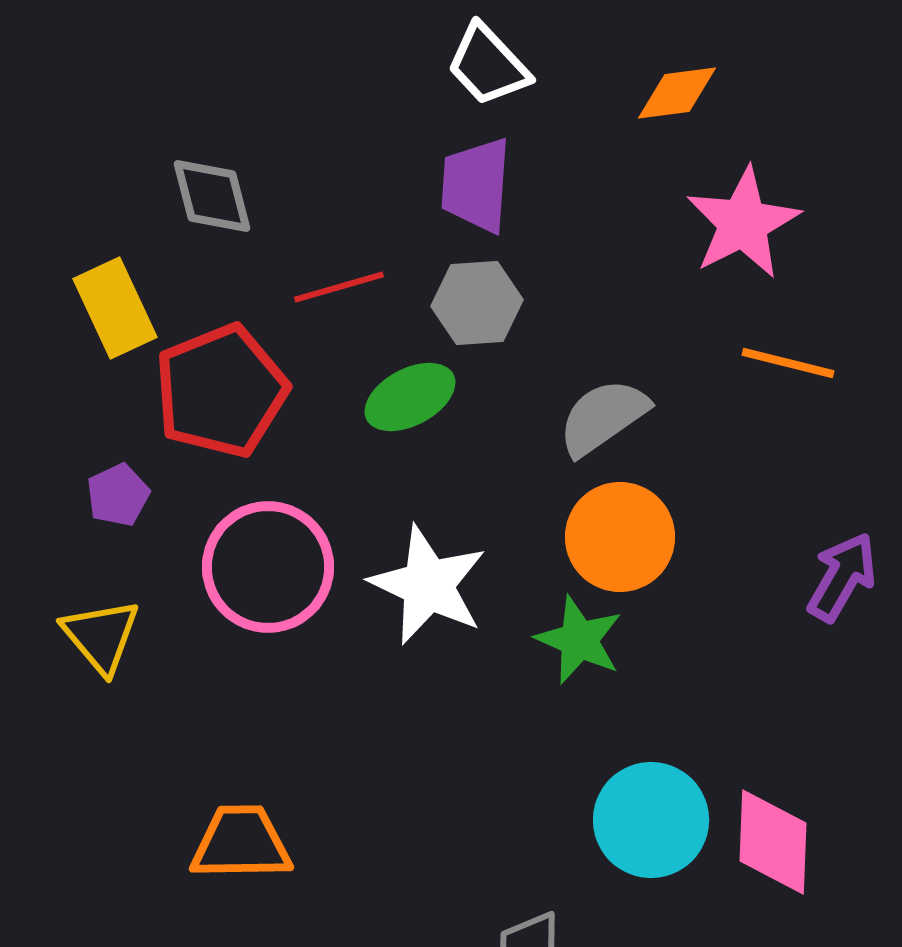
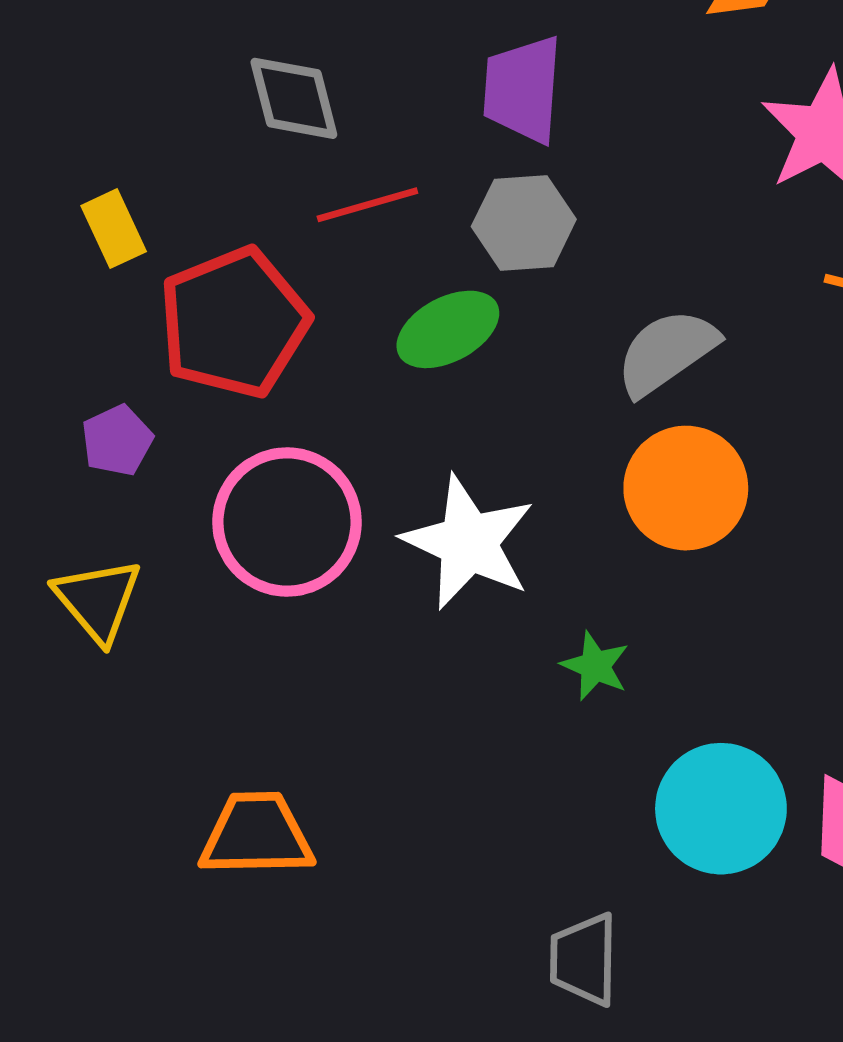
gray diamond: (212, 196) -> (294, 98), moved
yellow rectangle: (115, 308) -> (114, 229), size x0.7
green star: (579, 640) -> (595, 666), moved, size x0.7

